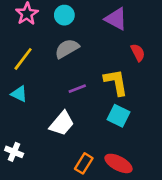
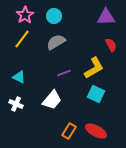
purple triangle: (116, 19) -> (106, 17), moved, turned -30
yellow line: (23, 59) -> (22, 39), moved
yellow L-shape: (116, 82) -> (94, 68), turned 70
white cross: (14, 152) -> (16, 104), moved

